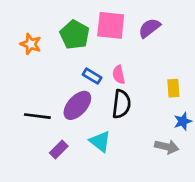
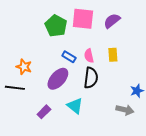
orange star: (31, 44) -> (24, 67), moved
yellow rectangle: (173, 88) -> (113, 55), moved
black line: (37, 116) -> (15, 88), moved

